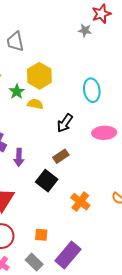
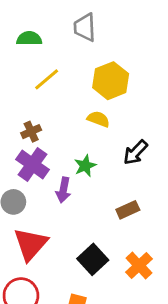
green star: (17, 92) -> (85, 166), moved
brown rectangle: (61, 156) -> (128, 210), moved
black square: (47, 181) -> (93, 259), moved

